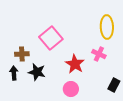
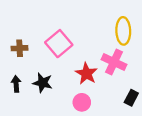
brown cross: (22, 54) -> (20, 48), moved
pink cross: (99, 54) -> (114, 62), size x1.5

